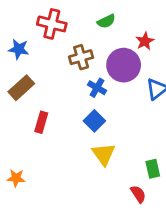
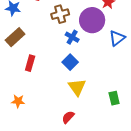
orange star: (16, 178) -> (18, 101), moved
red semicircle: (138, 194) -> (68, 117), moved, turned -104

